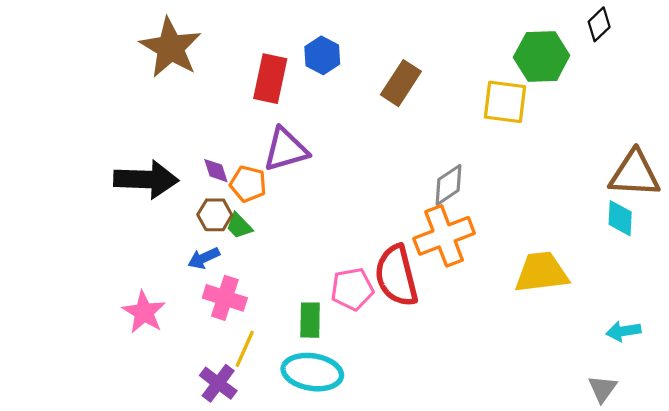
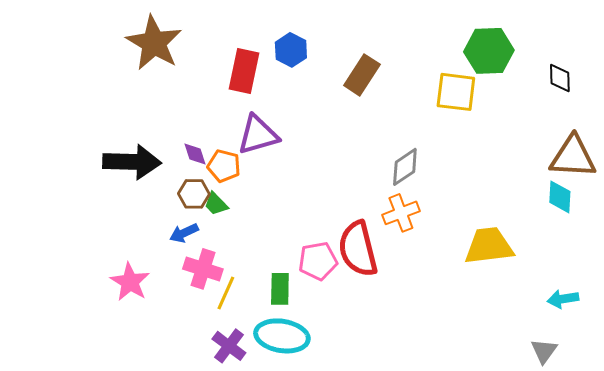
black diamond: (599, 24) -> (560, 78), moved, turned -48
orange cross: (444, 236) -> (401, 213), size x0.7
yellow line: (245, 349) -> (226, 293), moved
purple cross: (218, 383) -> (229, 346), moved

